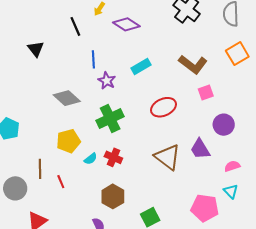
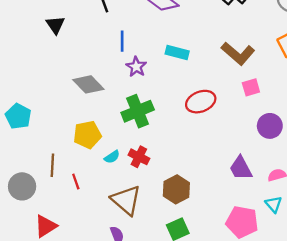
cyan rectangle: (141, 67) -> (177, 53), turned 42
purple trapezoid: (200, 149) -> (241, 168), moved
brown triangle: (168, 157) -> (126, 200), moved
brown hexagon: (113, 196) -> (176, 189), moved

